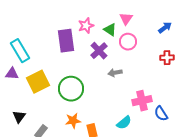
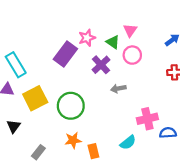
purple rectangle: (66, 41) -> (65, 54), turned 45
blue semicircle: (161, 114) -> (168, 133), turned 119
black triangle: (19, 117) -> (14, 126), moved

